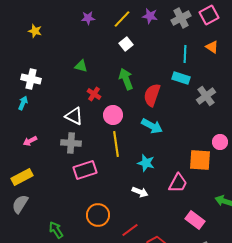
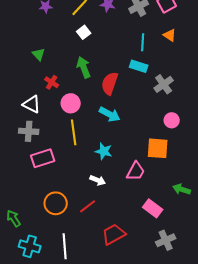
green triangle: (81, 66) -> (39, 54), turned 32
pink circle: (220, 142) -> (172, 120), moved
red line: (130, 230) -> (88, 206), moved

